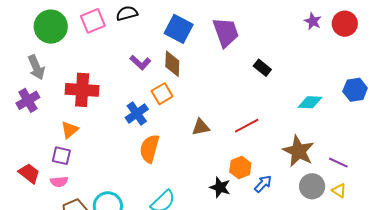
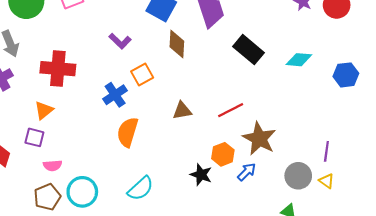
brown diamond: (172, 64) -> (177, 44), moved
black rectangle: (262, 68) -> (249, 50), size x1.6
cyan diamond: (310, 102) -> (299, 60), moved
brown star: (298, 151) -> (259, 139), moved
purple line: (338, 163) -> (326, 151), turned 72
pink semicircle: (59, 182) -> (53, 166), moved

